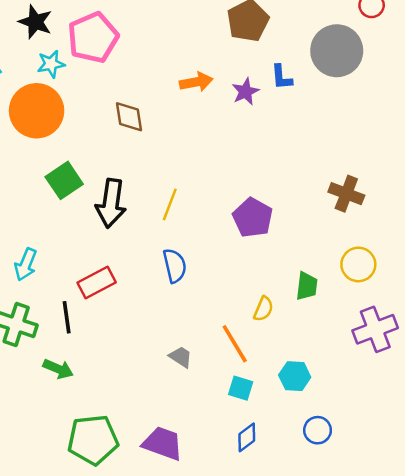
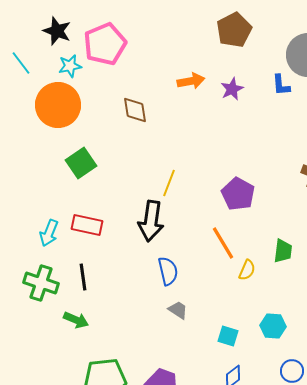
blue L-shape: (282, 77) -> (281, 85), moved
black arrow: (111, 203) -> (151, 221), moved
blue semicircle: (175, 266) -> (168, 271), moved
red rectangle: (97, 282) -> (87, 225), moved, turned 40
orange line: (235, 344) -> (223, 243), moved

